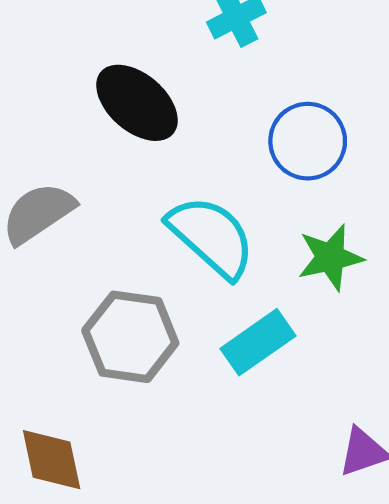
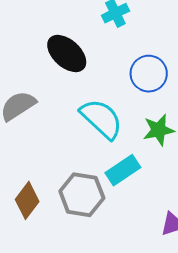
gray hexagon: (130, 337) -> (82, 195), moved
brown diamond: (52, 460) -> (27, 200), moved, turned 48

